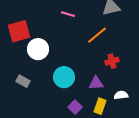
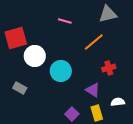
cyan circle: (64, 77) -> (61, 71), moved
purple triangle: (96, 83) -> (93, 90), turned 35
yellow rectangle: (100, 106) -> (97, 113), turned -35

